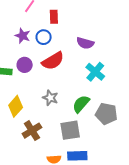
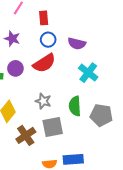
blue circle: (44, 37) -> (48, 40), moved
green semicircle: (81, 104) -> (75, 106), turned -42
gray square: (70, 130) -> (53, 127), moved

